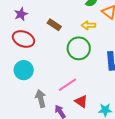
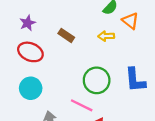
green circle: (79, 48) -> (97, 80), moved
pink line: (67, 85) -> (82, 105), turned 60

